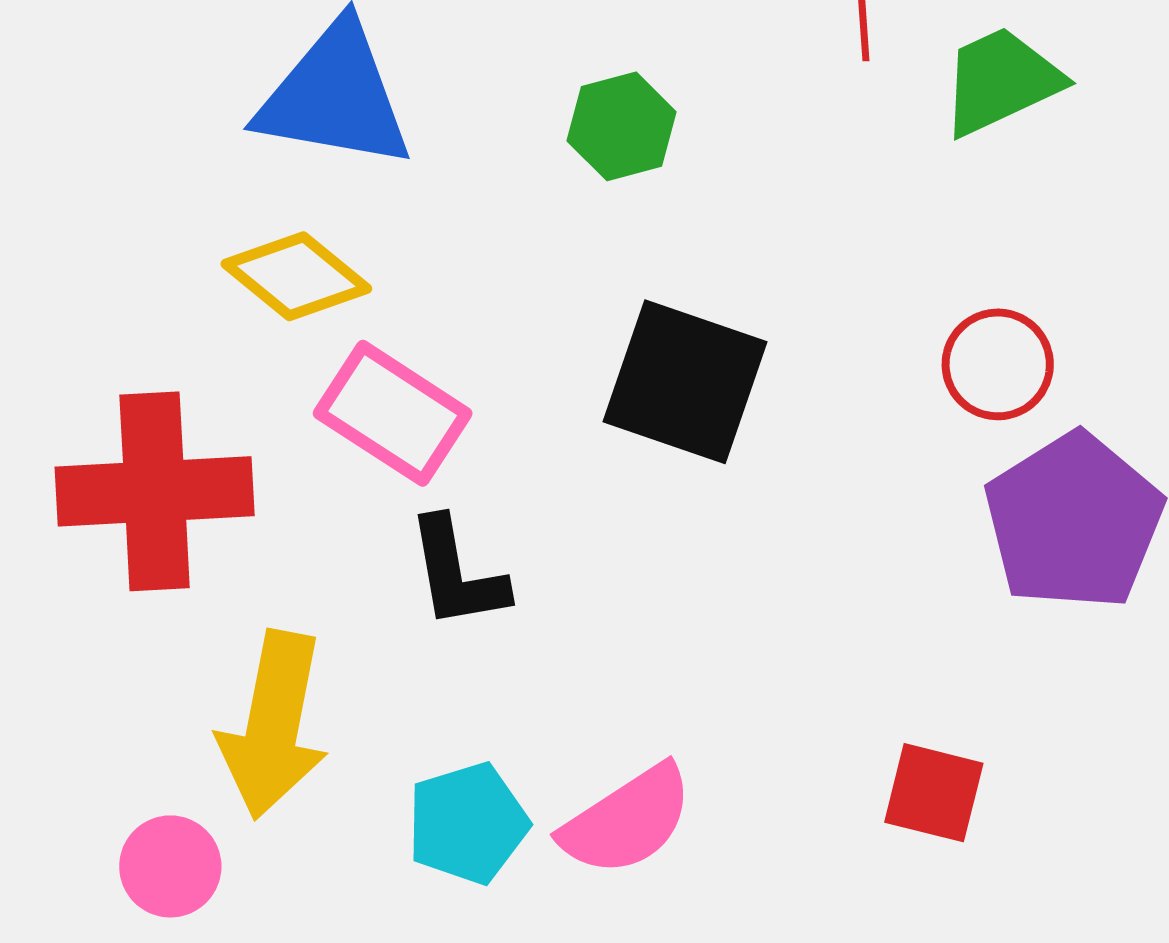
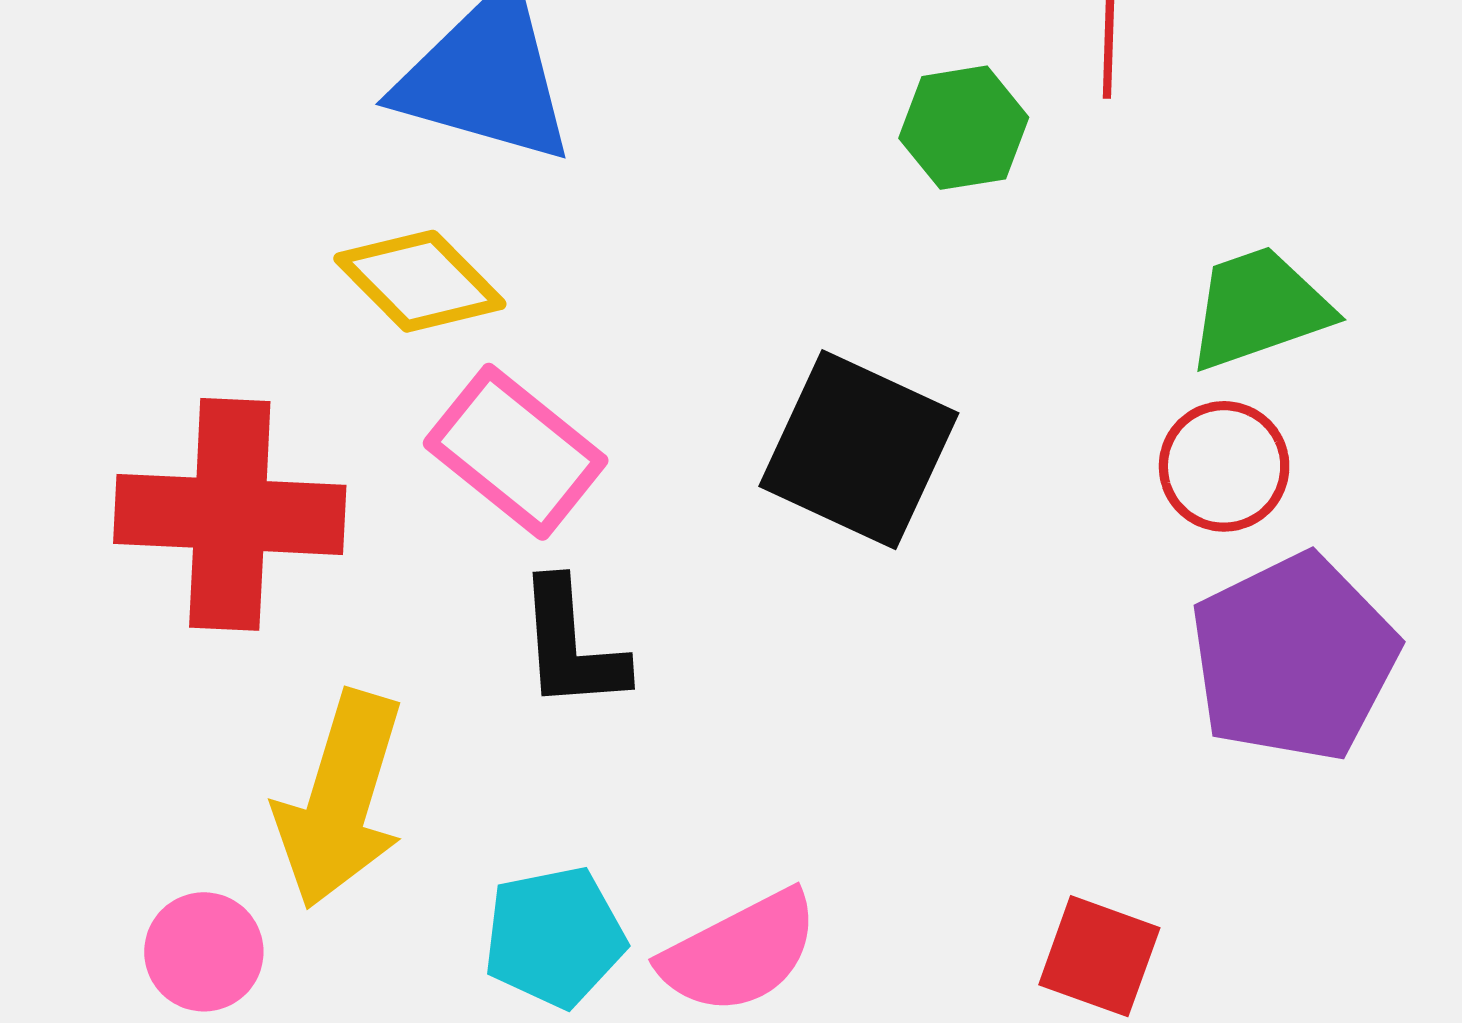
green trapezoid: (1001, 81) -> (1259, 308), moved
green hexagon: (622, 126) -> (964, 128), moved

